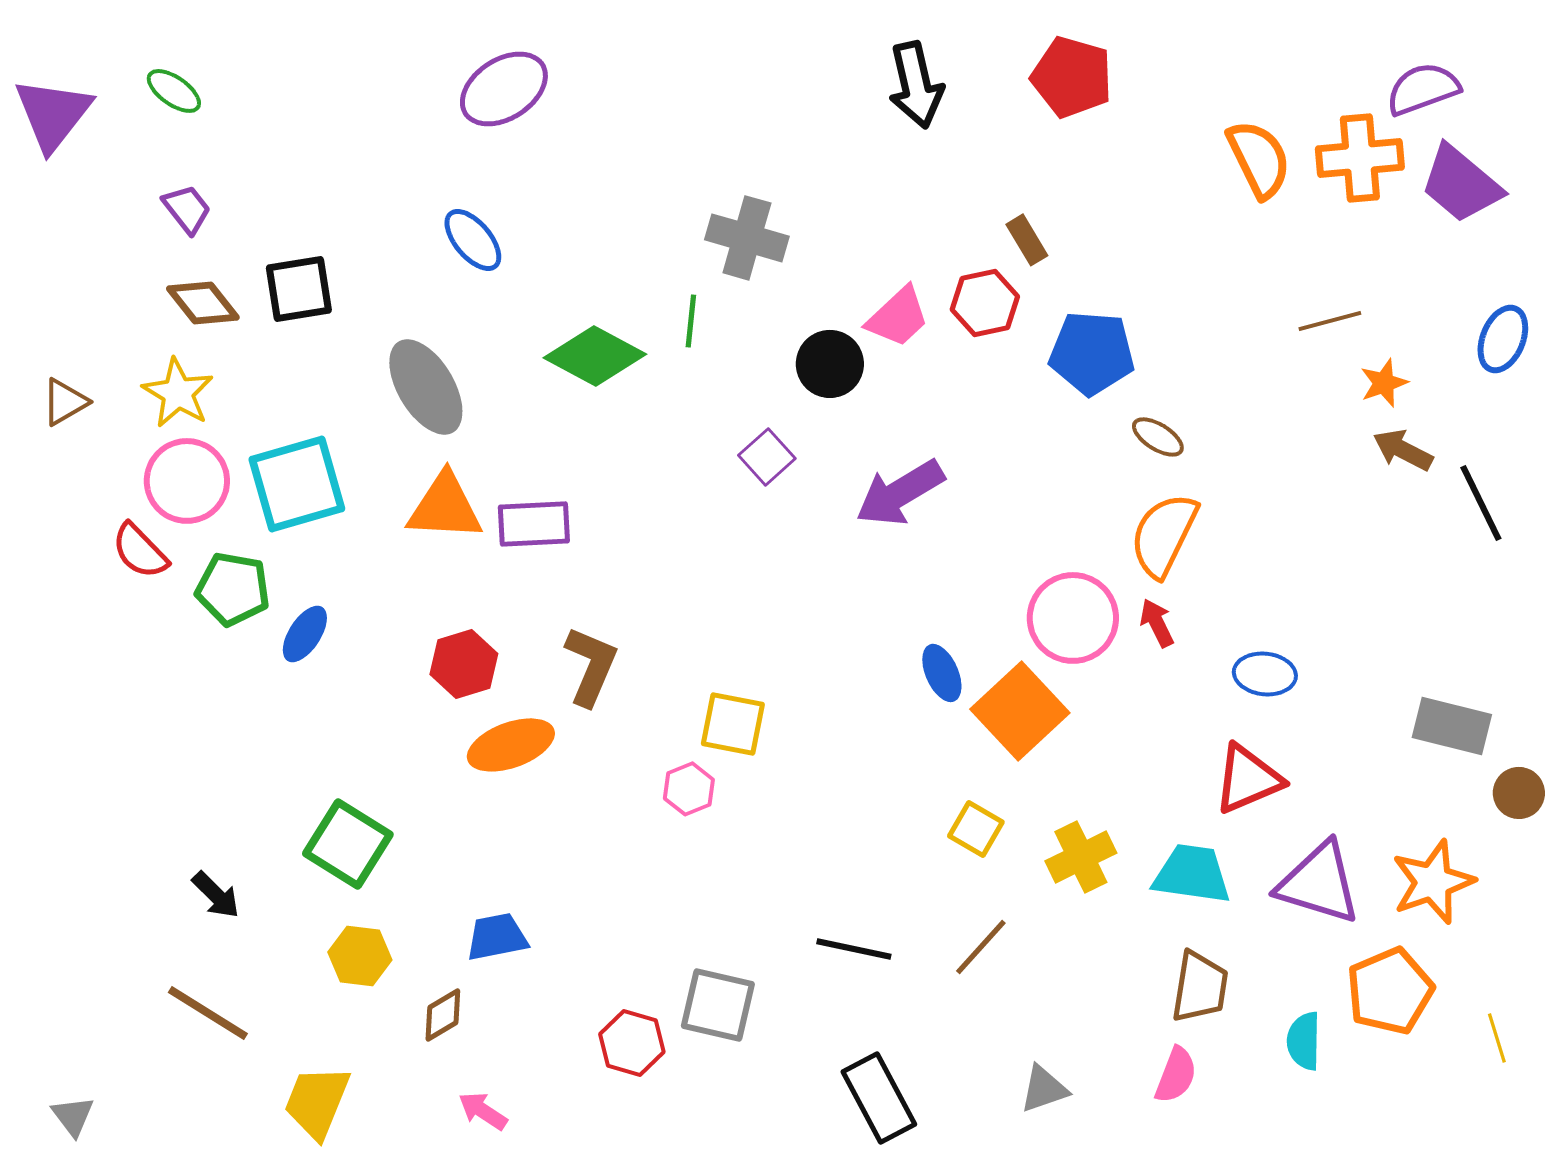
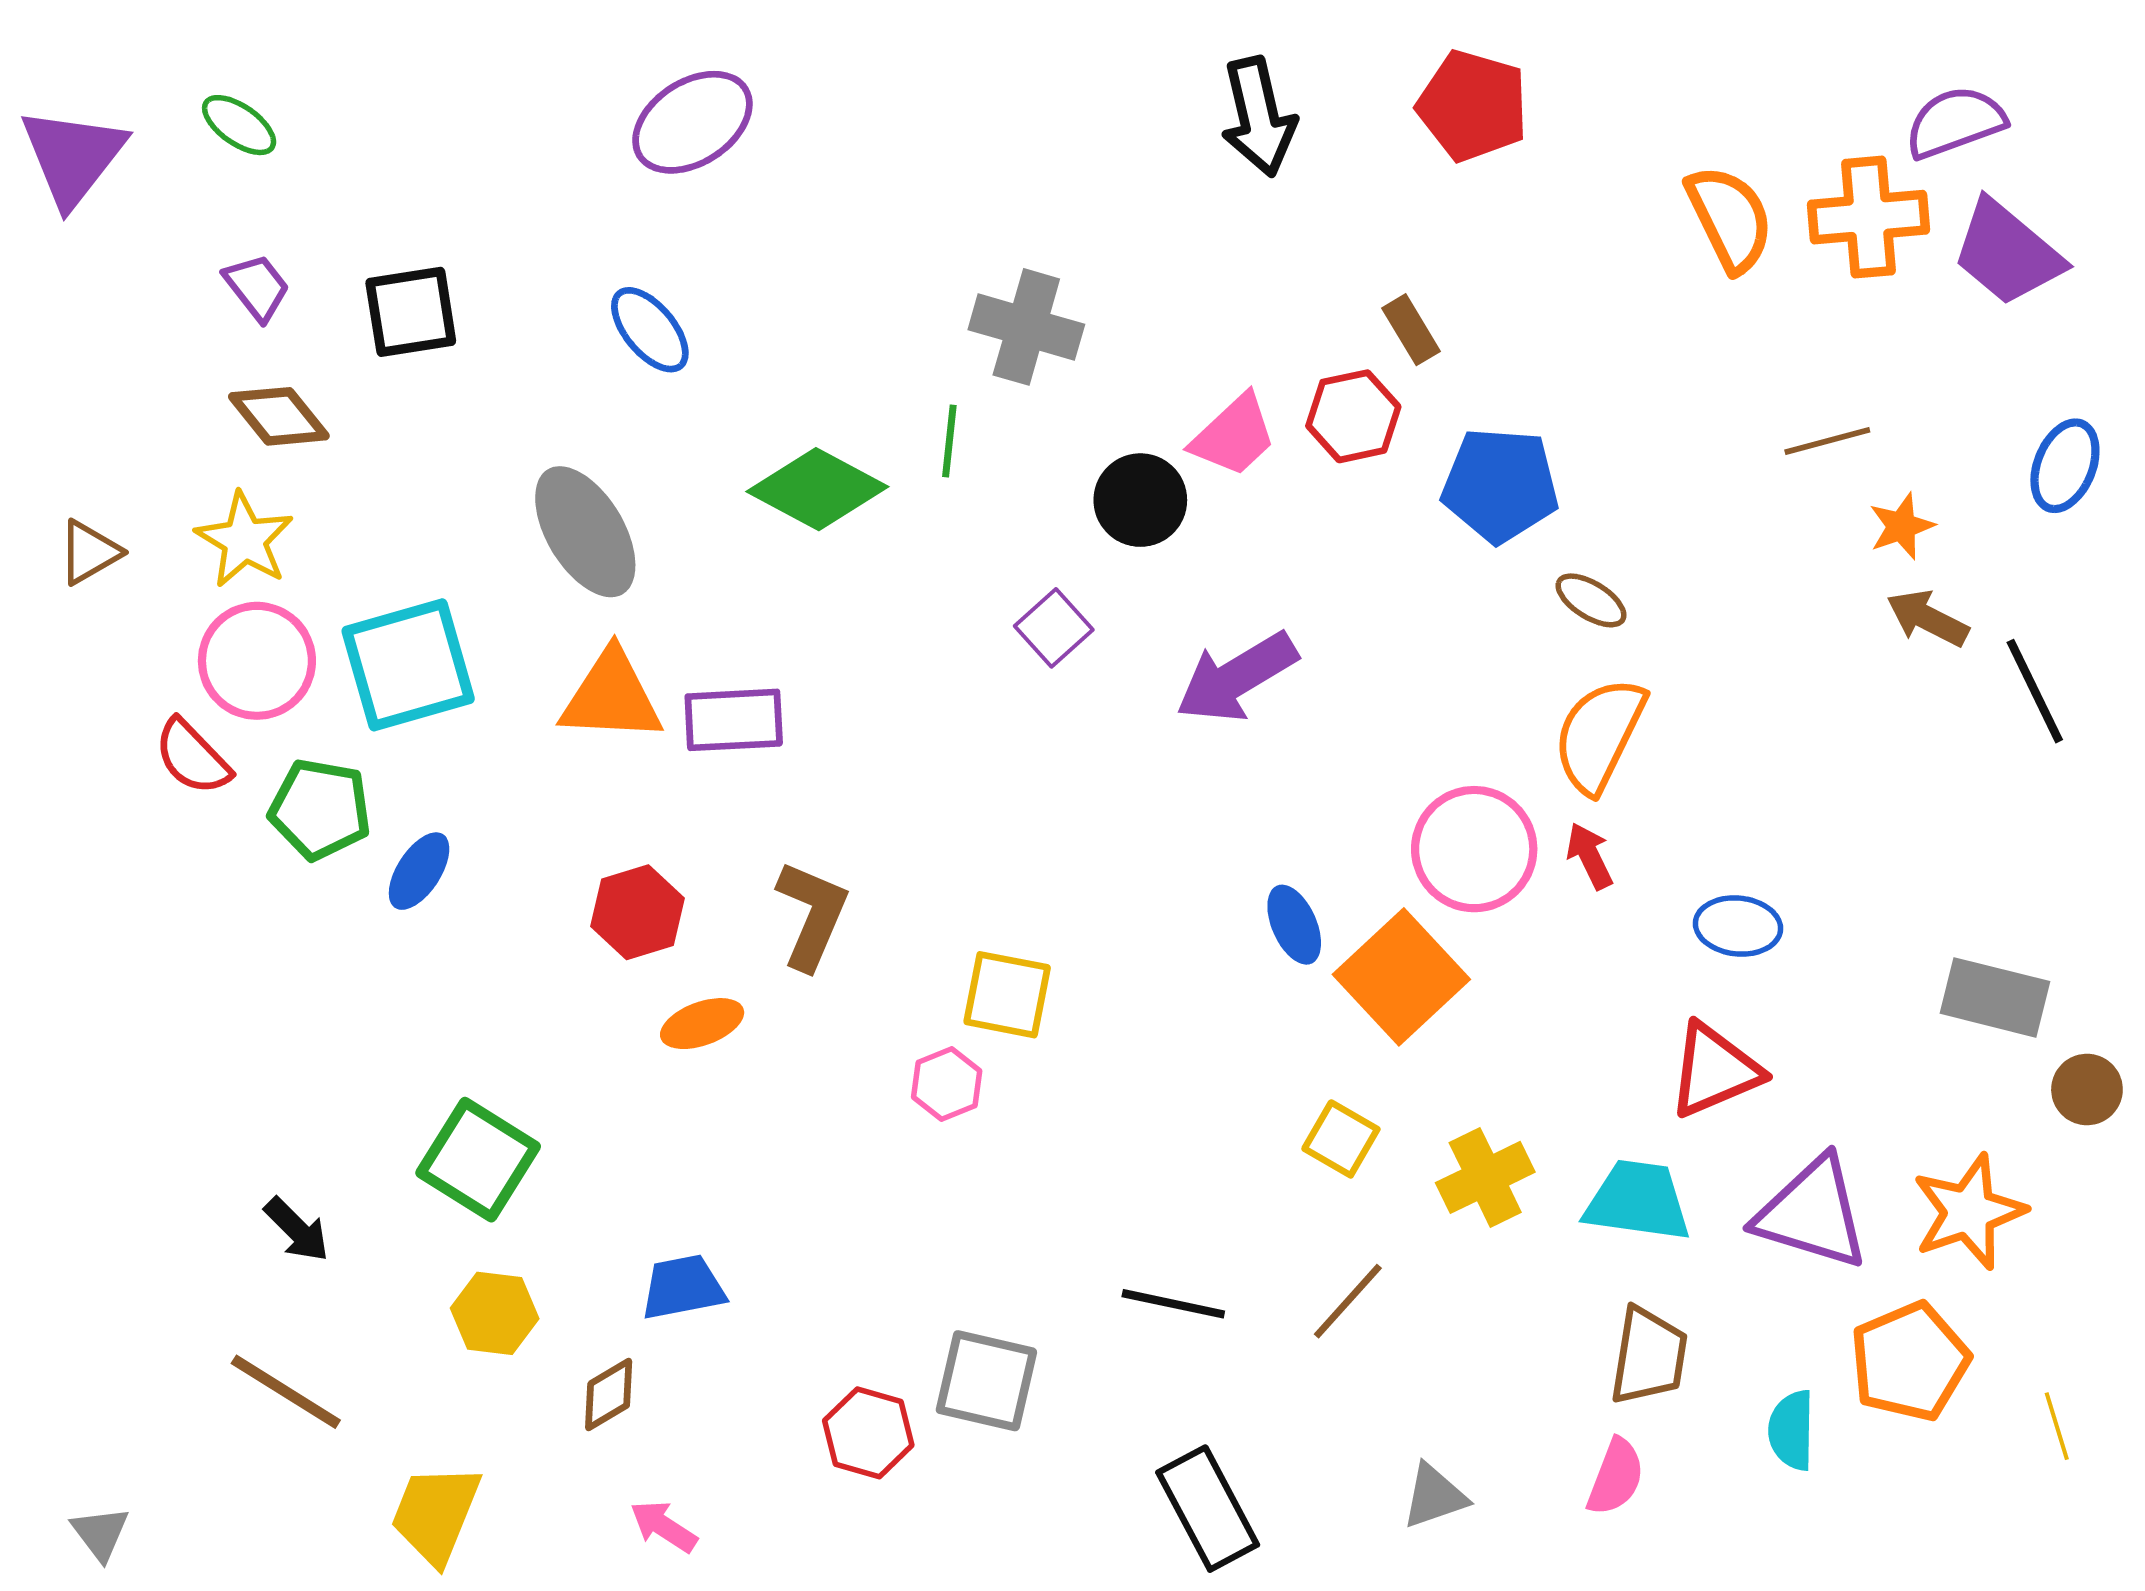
black square: (299, 289) -> (411, 312), moved
orange ellipse: (511, 745) -> (702, 1024), size x0.7

